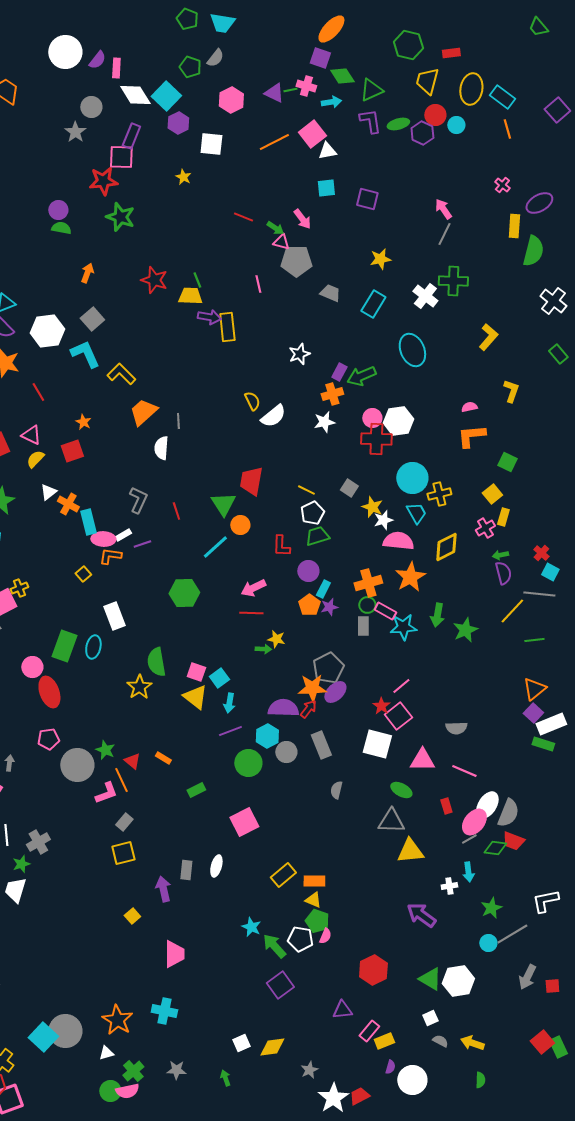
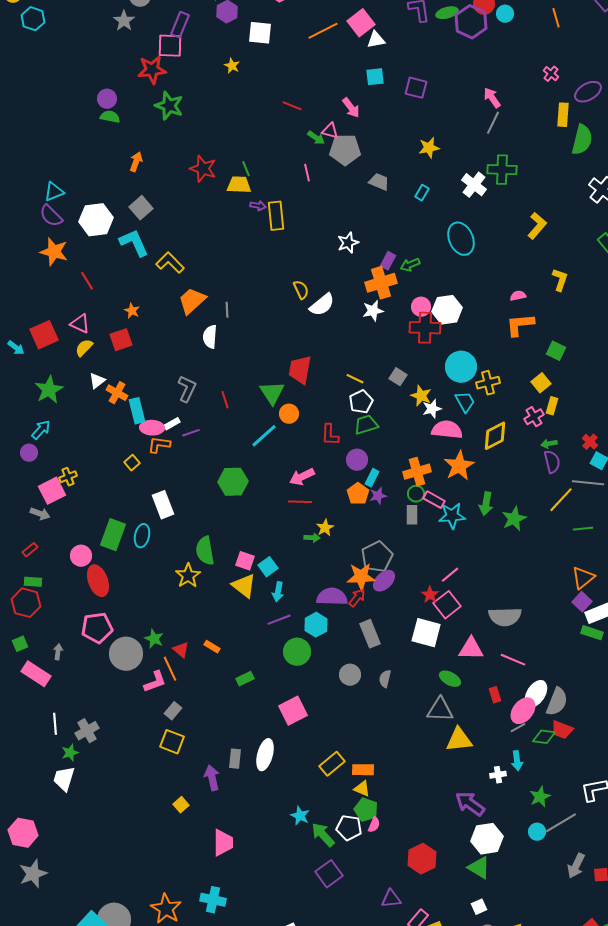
purple hexagon: (422, 133) -> (471, 22), size x1.4
green arrow: (275, 228) -> (316, 138), moved
cyan rectangle: (373, 304) -> (422, 193), size x0.6
purple arrow: (209, 317) -> (258, 206), size x0.7
green arrow: (361, 376) -> (410, 265), size x0.7
orange cross: (332, 394) -> (381, 283), size x1.4
yellow star: (276, 639) -> (325, 528), turned 30
gray semicircle: (456, 728) -> (505, 617), size x1.5
pink pentagon: (48, 739) -> (97, 628), size x1.4
gray circle: (286, 752) -> (350, 675), moved
yellow square: (123, 853) -> (172, 742), turned 35
white ellipse: (216, 866) -> (265, 755), size x1.4
white hexagon: (458, 981) -> (487, 839), moved

